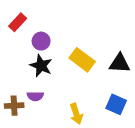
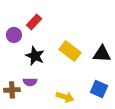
red rectangle: (18, 22) -> (34, 22), moved
purple circle: (41, 41) -> (14, 35), moved
yellow arrow: (76, 114) -> (65, 97), turned -54

